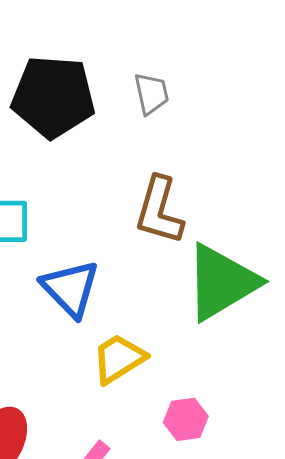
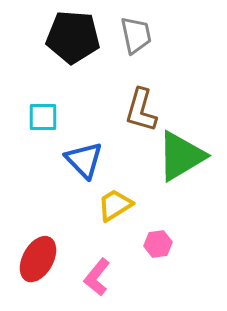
gray trapezoid: (151, 94) -> (136, 35), size x1.4

